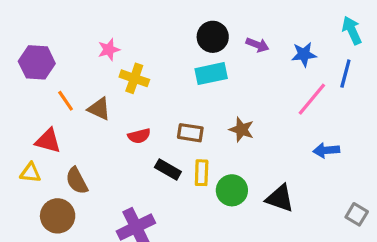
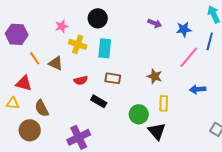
black circle: (213, 37) -> (98, 18), moved
cyan rectangle: (211, 74) -> (105, 48), moved, turned -72
brown star: (242, 130) -> (155, 76), moved
yellow rectangle: (202, 173) -> (164, 103), moved
black triangle: (280, 198) -> (157, 131), moved, turned 30

